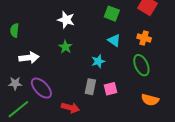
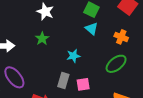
cyan triangle: (114, 40) -> (92, 29), moved
green ellipse: (141, 65) -> (116, 64), turned 70

